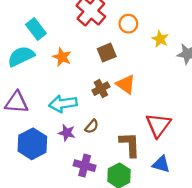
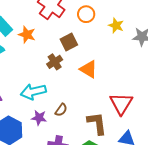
orange star: (62, 57) -> (27, 35), moved
brown cross: (101, 89) -> (55, 62), moved

